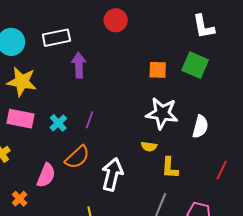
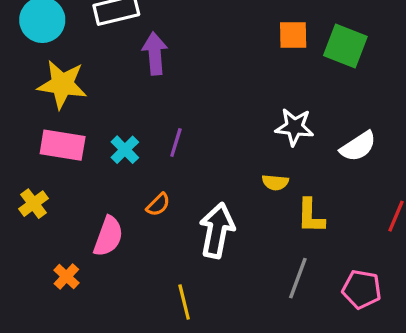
orange square: (158, 70) -> (293, 35), moved
white star: (162, 113) -> (294, 127), size x0.7
white semicircle: (200, 127) -> (358, 146), turned 45
orange semicircle: (77, 157) -> (158, 205), size x0.6

